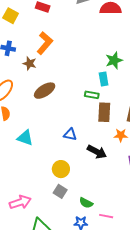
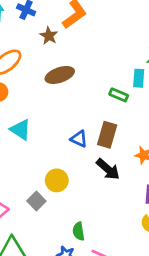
brown rectangle: (104, 112) -> (107, 135), moved
gray square: (60, 191) -> (36, 201), moved
green semicircle: (86, 203) -> (79, 231), turned 40

